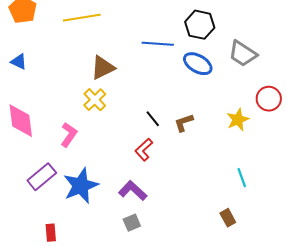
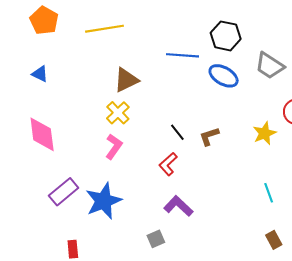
pink L-shape: (69, 135) -> (114, 147), moved
purple L-shape: (133, 191) -> (178, 206), moved
brown rectangle: (228, 218) -> (274, 240), moved

